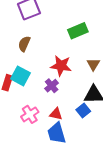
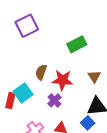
brown semicircle: (24, 44) -> (41, 72), moved
cyan square: (20, 76) -> (23, 93), turned 30

